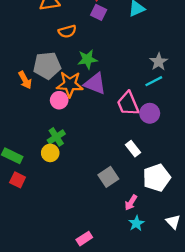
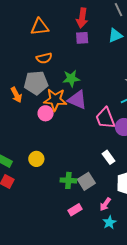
purple square: (99, 12) -> (82, 38), turned -32
orange semicircle: (67, 31) -> (44, 58), moved
green cross: (56, 137) -> (68, 180), moved, turned 35
pink rectangle: (84, 239) -> (75, 210), moved

